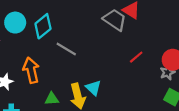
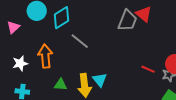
gray trapezoid: (115, 20) -> (127, 21), turned 70
red line: (136, 57) -> (148, 69), moved, turned 56

